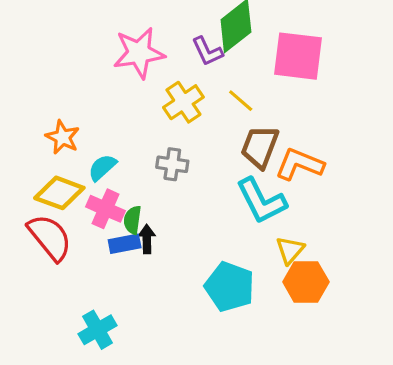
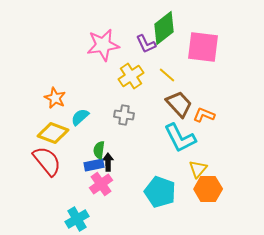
brown trapezoid: (260, 147) -> (179, 104), turned 116
orange L-shape: (300, 164) -> (204, 115), size x0.7
pink cross: (105, 209) -> (101, 184), moved, turned 30

